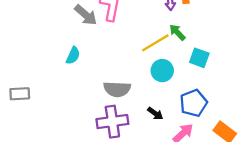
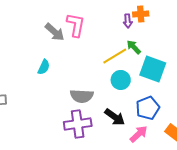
cyan square: (199, 58) -> (153, 69), size x1.5
black arrow: (155, 113) -> (115, 117), size x1.5

